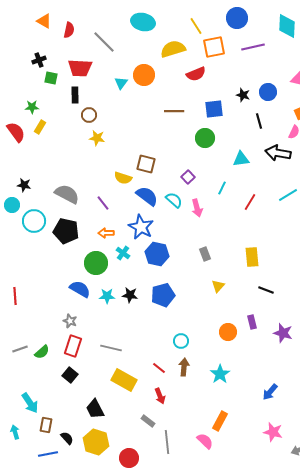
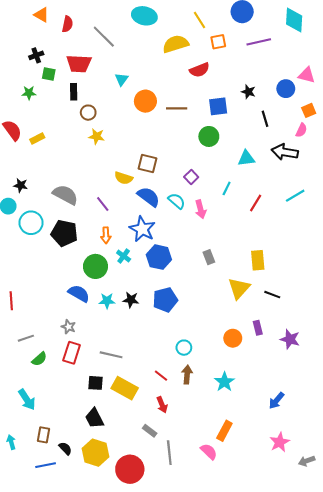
orange square: (214, 47) -> (218, 42), size x0.7
orange circle: (144, 75) -> (145, 101), moved
blue circle: (268, 92) -> (286, 89), moved
green star: (32, 107) -> (29, 93), moved
yellow rectangle: (40, 127) -> (37, 139), moved, turned 32
orange arrow: (106, 233) -> (106, 235), turned -91
yellow triangle: (218, 286) -> (239, 288), moved, size x1.6
gray line: (20, 349) -> (26, 338), moved
black square: (70, 375) -> (95, 383), moved, turned -35
cyan arrow: (30, 403) -> (27, 400), moved
pink star: (273, 432) -> (280, 442), turned 30
red circle: (129, 458) -> (130, 469), size x1.4

